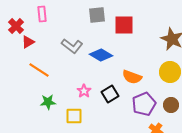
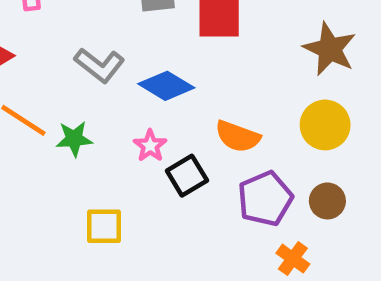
pink star: (84, 91) -> (150, 146), moved
green star: (48, 102) -> (74, 139), moved

